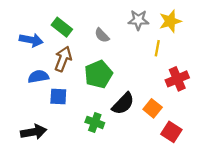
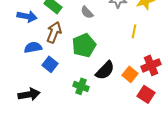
yellow line: (157, 48) -> (134, 31), moved
red cross: (177, 79) -> (151, 65), moved
blue square: (58, 97) -> (50, 64), turned 35

